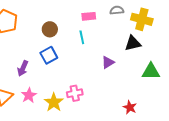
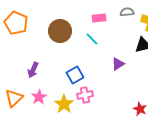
brown circle: (50, 29) -> (60, 31), size x1.5
cyan line: (82, 37) -> (92, 39), turned -32
blue square: (49, 55) -> (75, 75), moved

